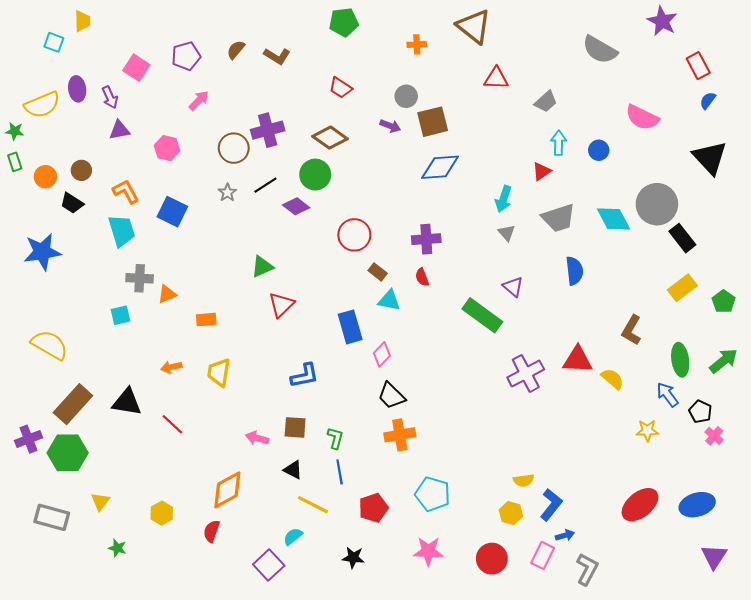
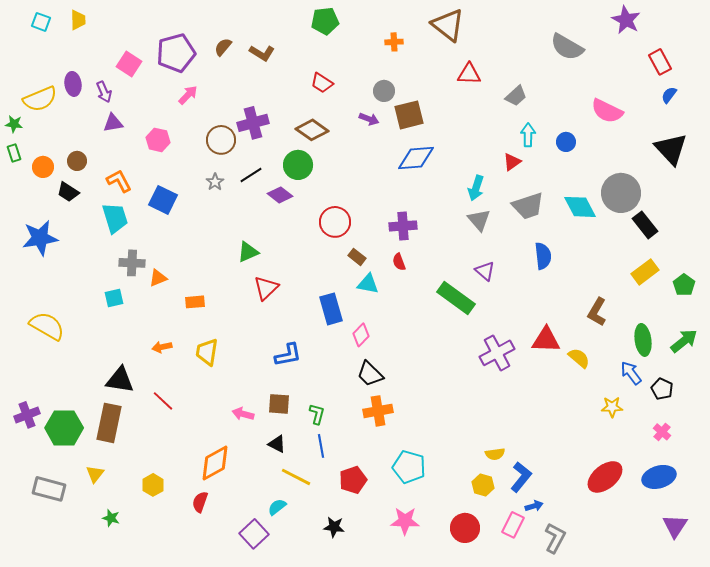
cyan square: (54, 42) -> (41, 22), moved
purple pentagon: (186, 56) -> (176, 53), size x1.4
gray triangle: (507, 233) -> (479, 220), size x1.4
brown rectangle: (73, 404) -> (109, 423), moved, turned -30
pink cross: (714, 436) -> (662, 432), moved

